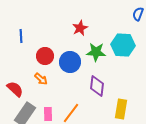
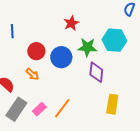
purple diamond: (97, 86) -> (96, 72), moved
pink rectangle: (48, 114) -> (39, 109), turned 48

